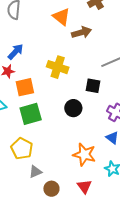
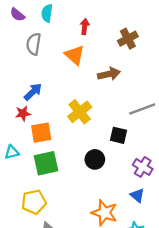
orange triangle: (61, 17) -> (75, 55), moved
yellow cross: (58, 67) -> (80, 112), turned 30
yellow pentagon: (22, 149) -> (34, 202), turned 30

